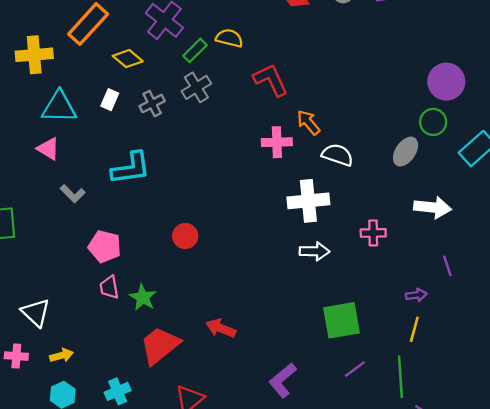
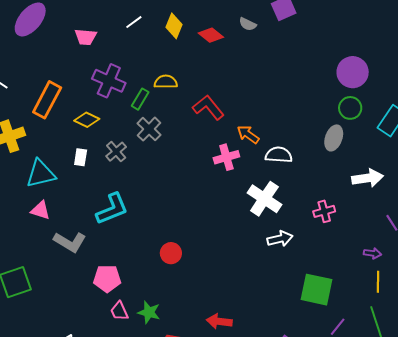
gray L-shape: (73, 194) -> (70, 242), size x1.5
white cross: (308, 201) -> (264, 199), turned -36
purple arrow: (416, 295) -> (372, 253), turned 30
green square: (341, 320) -> (316, 290), turned 36

